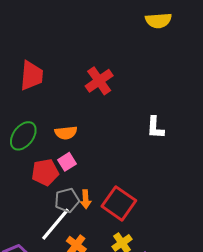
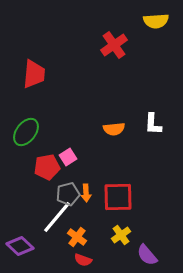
red cross: (99, 81) -> (114, 45), moved
orange semicircle: (66, 133) -> (114, 129), moved
red square: (119, 203) -> (118, 197), turned -36

